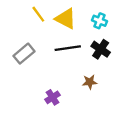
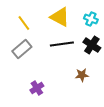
yellow line: (38, 14) -> (24, 23), moved
purple cross: (52, 97) -> (37, 88), moved

